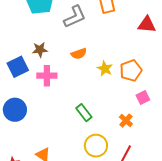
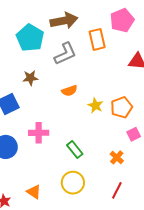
brown star: (40, 50) -> (30, 78), moved
pink cross: (47, 76) -> (39, 133), moved
yellow circle: (96, 146) -> (73, 183), moved

